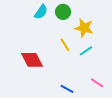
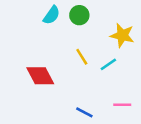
yellow star: (84, 28) -> (122, 35), moved
pink line: (97, 83) -> (122, 105), turned -32

